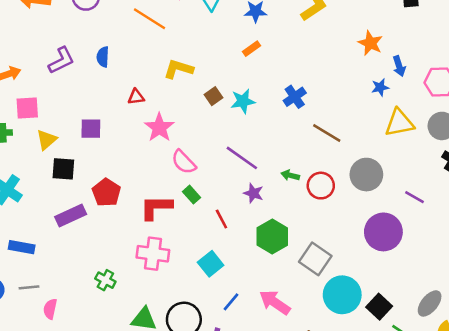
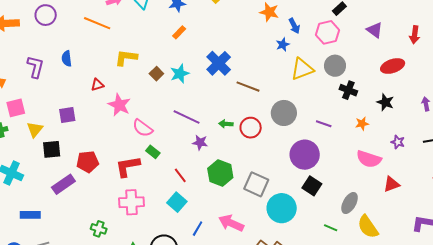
purple L-shape: (61, 60) -> (35, 67), turned -40
blue cross: (295, 97) -> (219, 63), size x1.4
red pentagon: (106, 192) -> (88, 162), turned -30
red line: (221, 219) -> (180, 175), moved
black square: (379, 307) -> (312, 186), moved

